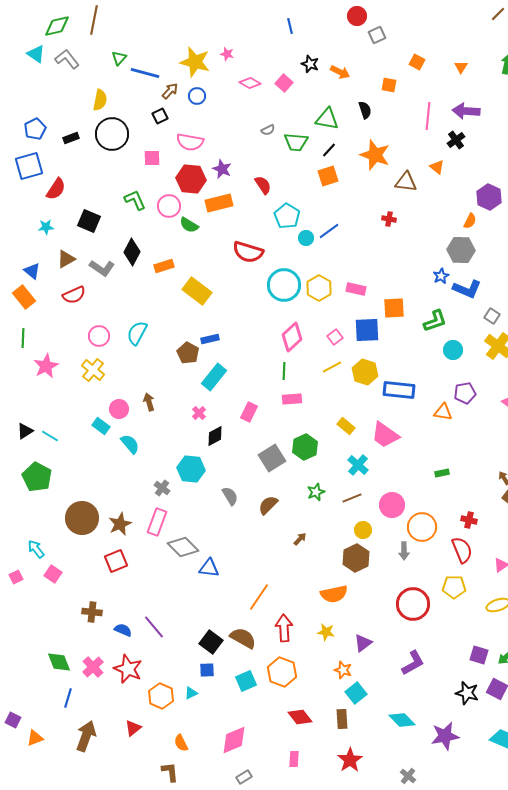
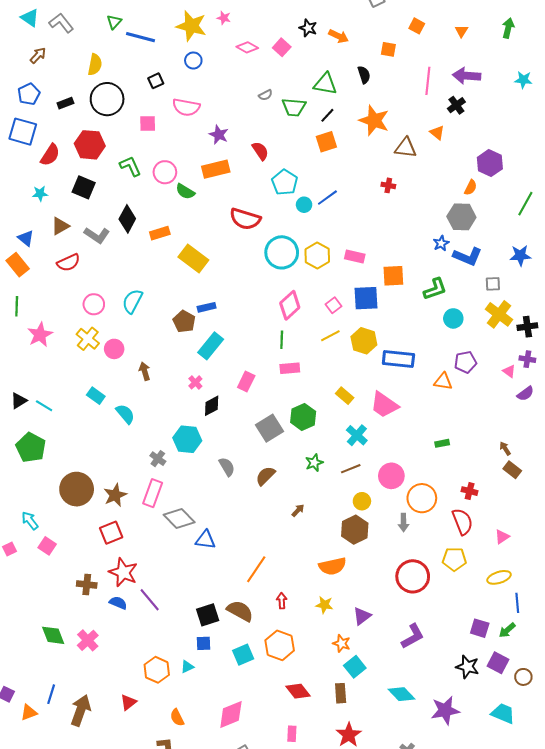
brown arrow: (170, 91) -> (38, 55), moved
blue square: (29, 166) -> (23, 132), turned 32
red hexagon: (191, 179) -> (90, 145), moved
gray square: (492, 316) -> (493, 284), turned -35
pink circle: (119, 409) -> (114, 349), moved
red arrow: (284, 628) -> (282, 601), size x0.6
black square: (211, 642) -> (208, 615), turned 35
red star: (128, 669) -> (123, 572), moved
blue line: (68, 698) -> (51, 694), moved

